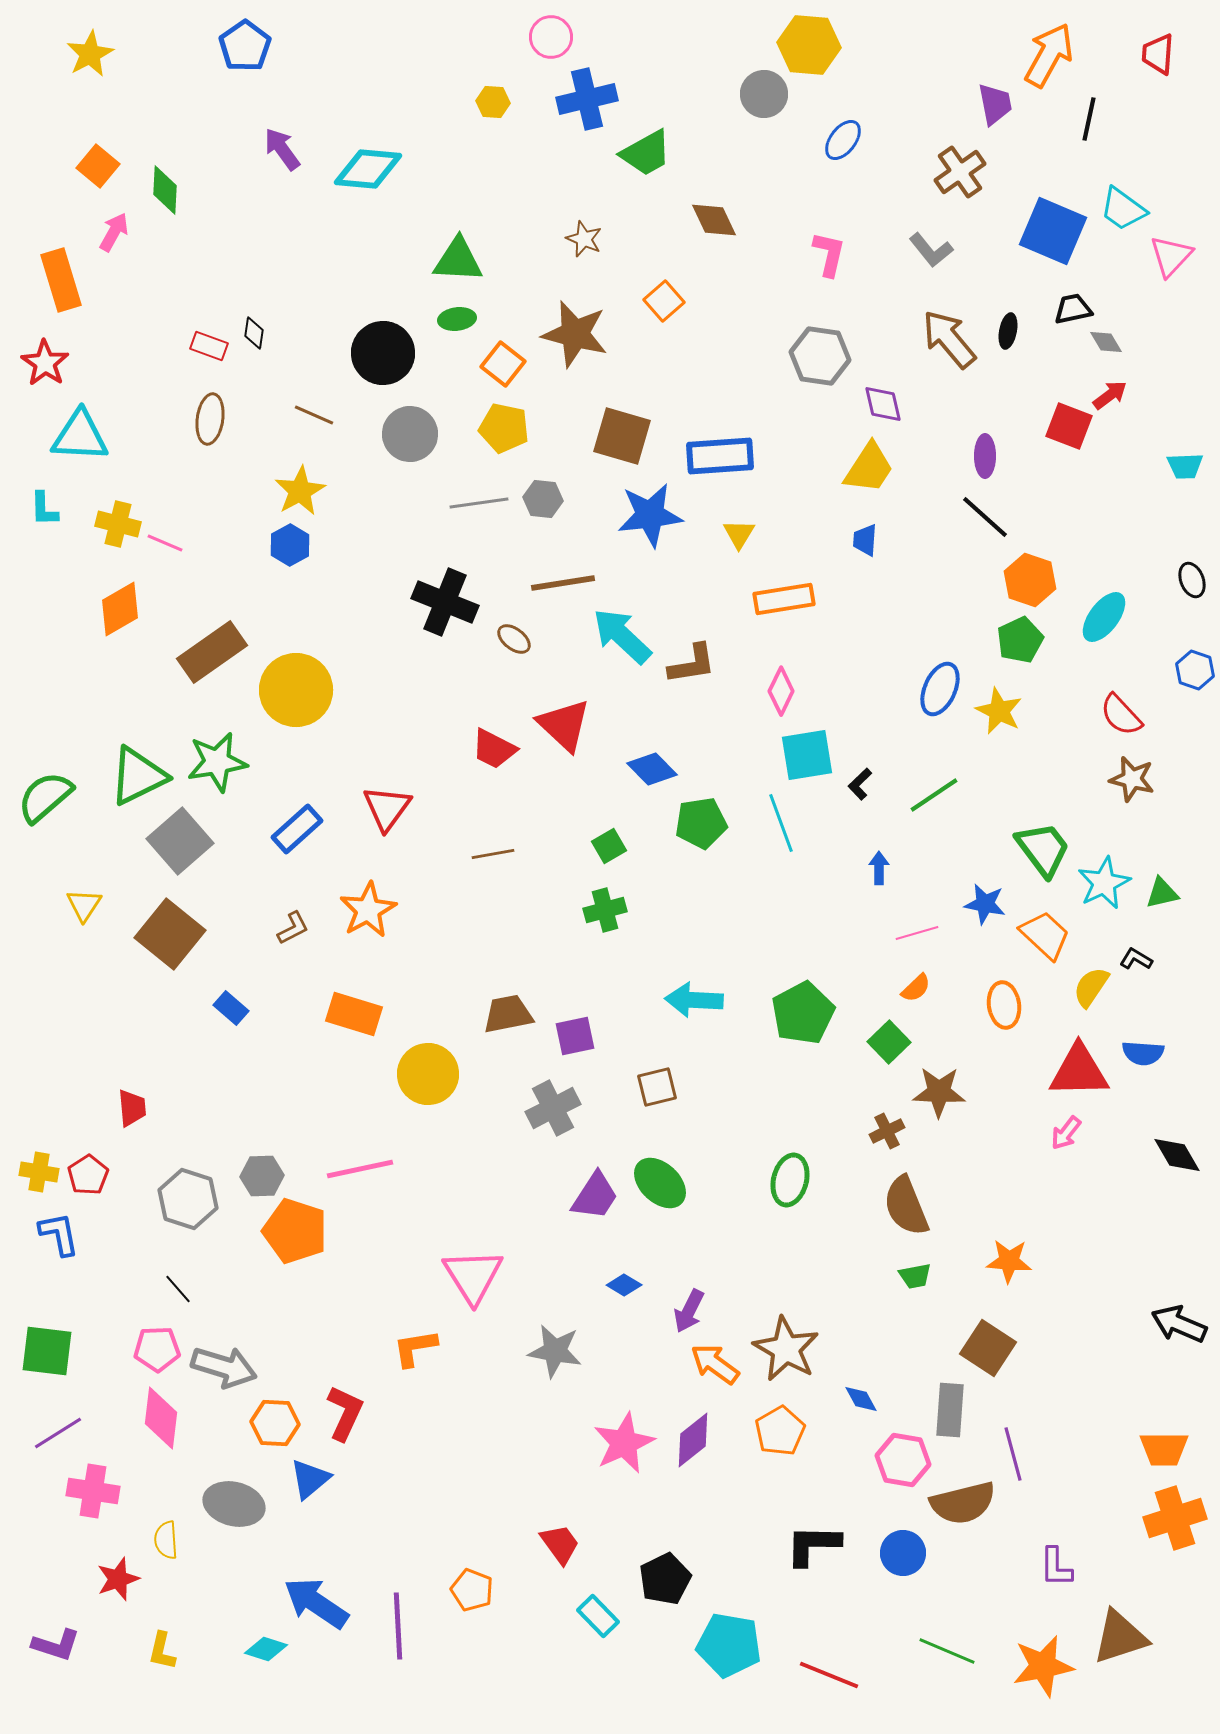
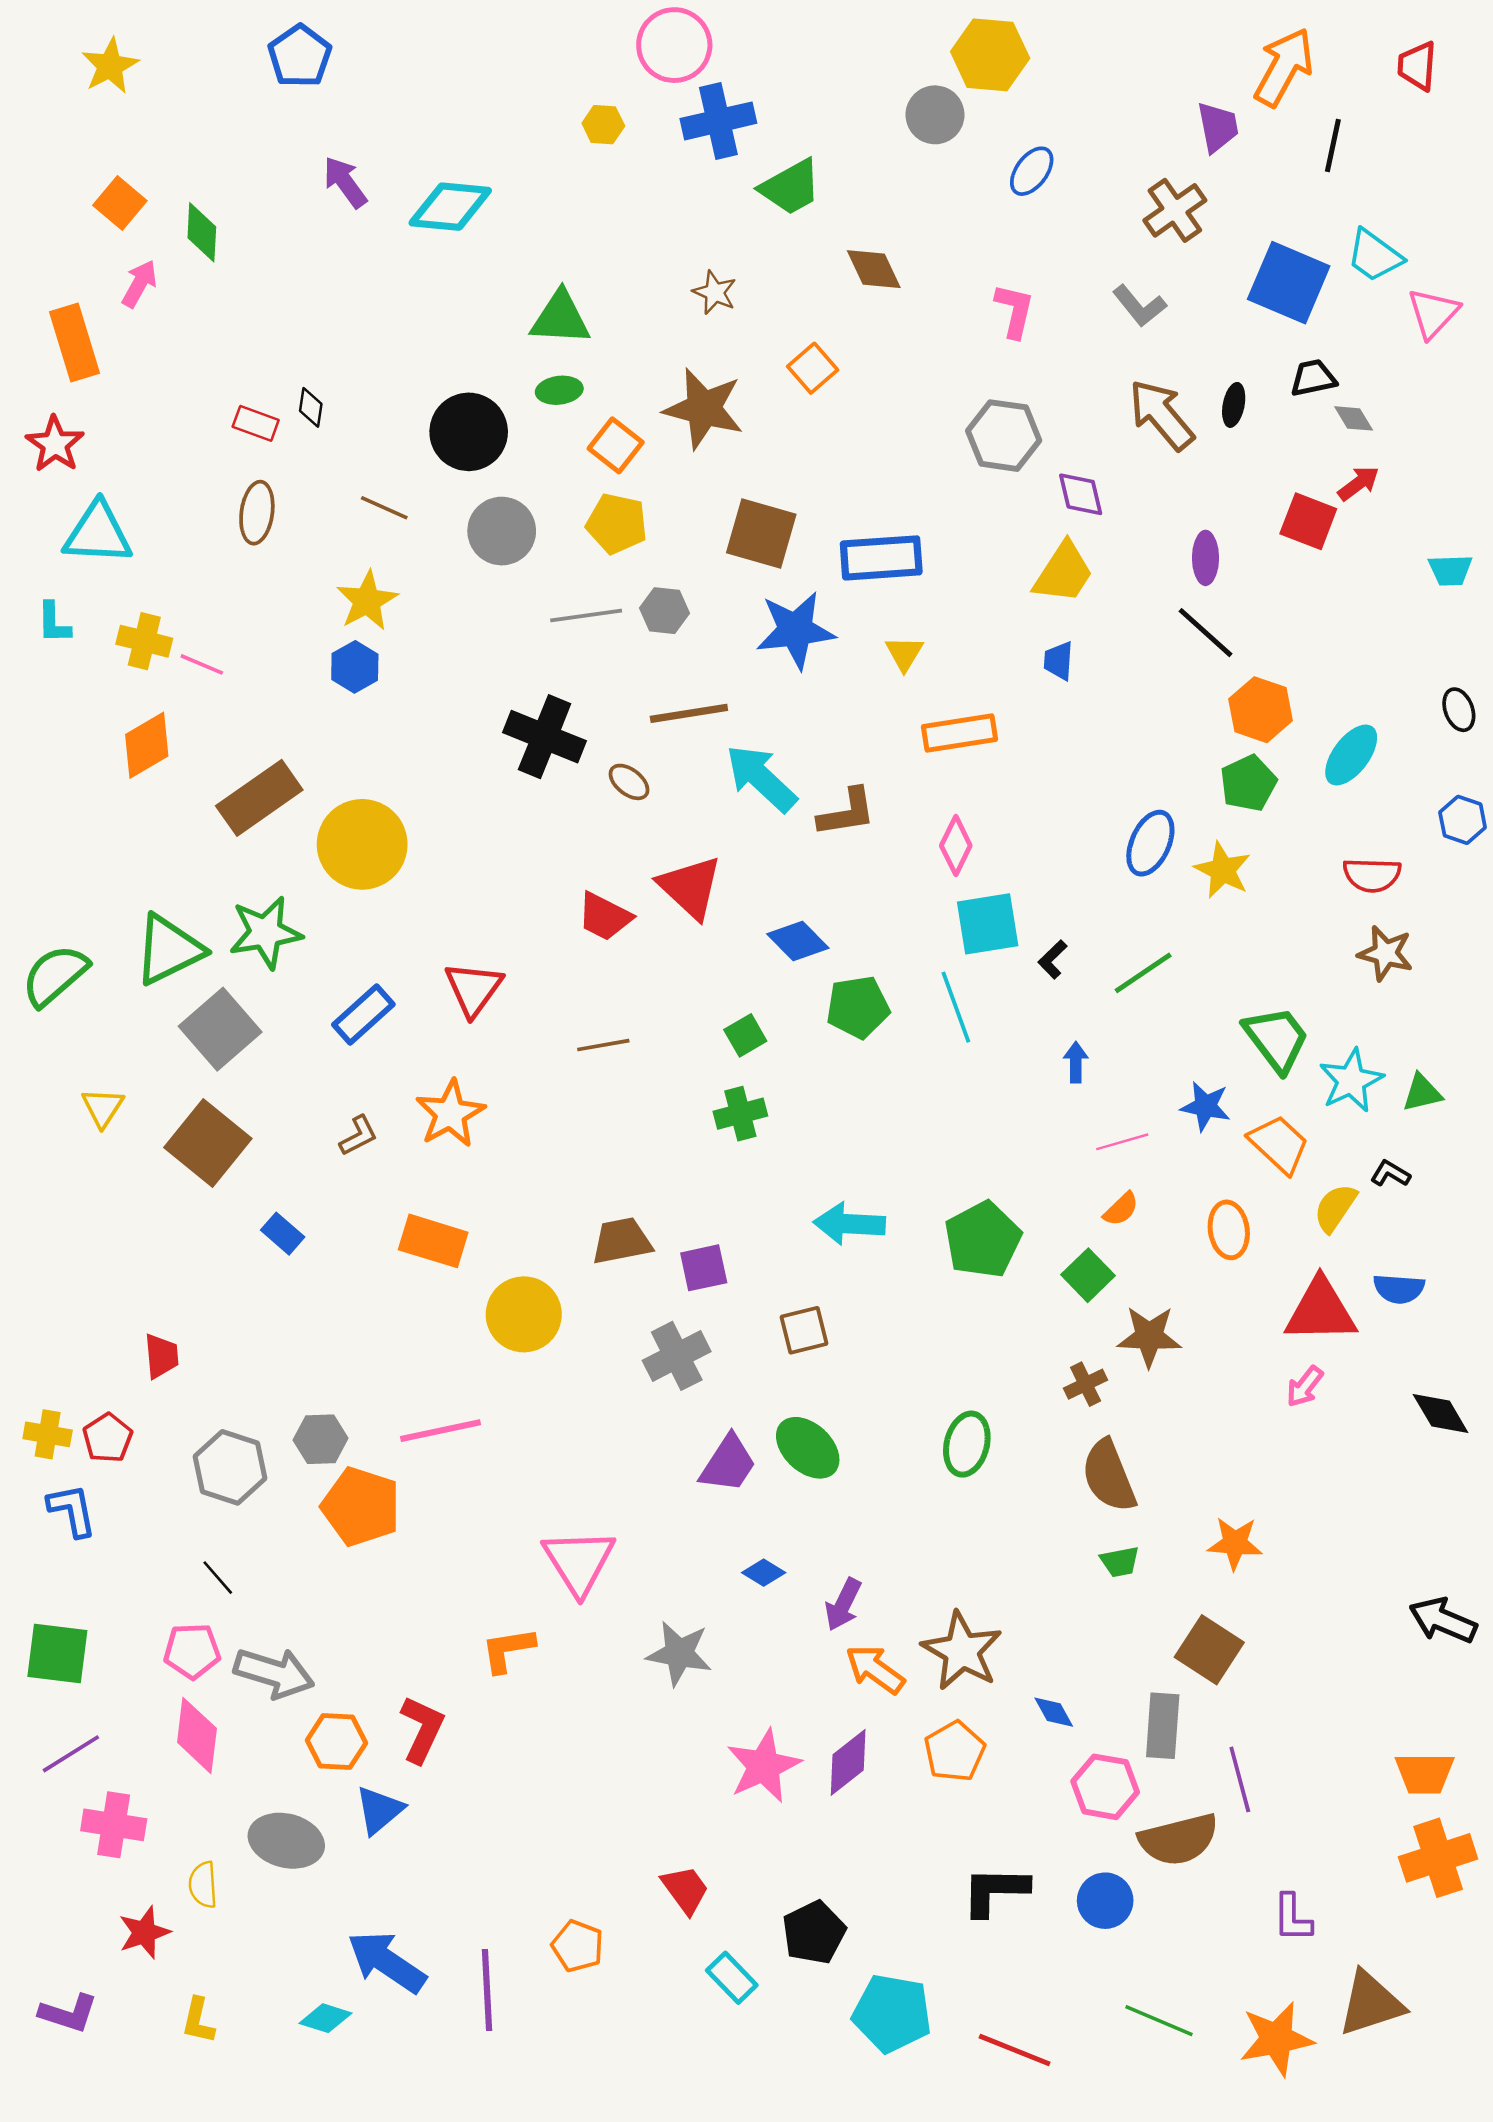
pink circle: (551, 37) -> (674, 45), size x1.4
red semicircle: (1121, 715) -> (1372, 875), turned -45

